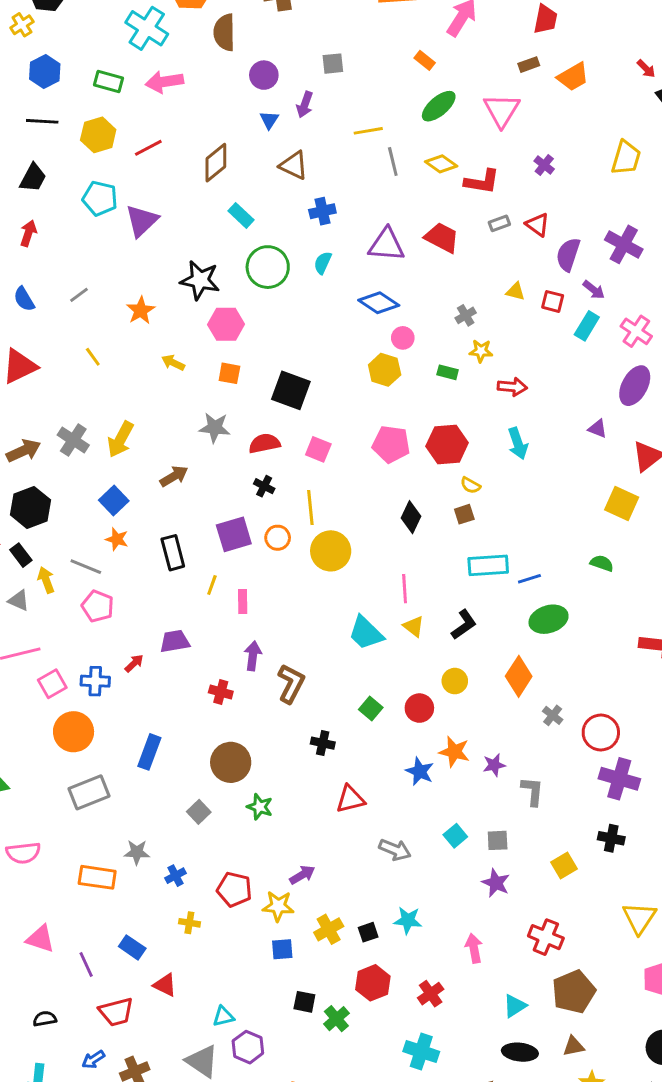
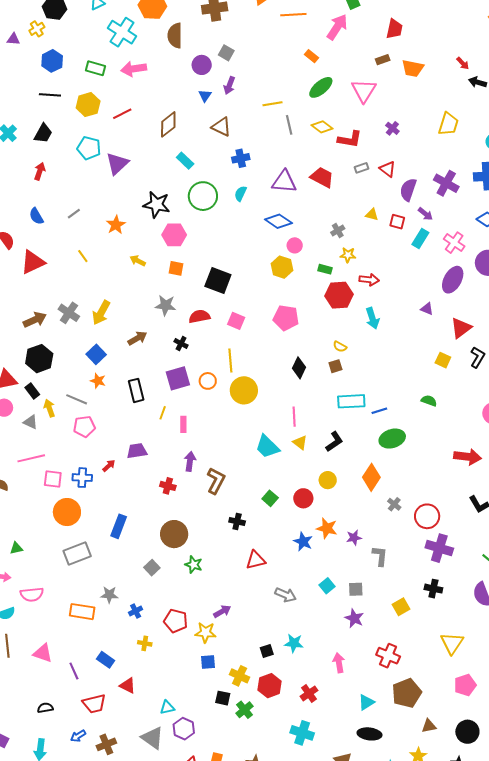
gray square: (333, 64) -> (226, 53), moved, turned 35
orange trapezoid: (573, 77) -> (413, 68), turned 40
red hexagon: (447, 444) -> (339, 295), moved
black cross: (264, 486) -> (181, 343), moved
yellow square: (622, 504) -> (443, 360), size x0.7
pink pentagon: (98, 606) -> (84, 426), turned -30
pink square: (52, 684) -> (53, 479), turned 36
yellow cross: (329, 929) -> (240, 676), moved, turned -36
brown triangle: (574, 1046) -> (429, 726), moved

